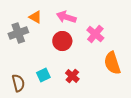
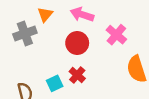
orange triangle: (35, 17) -> (45, 14), turned 40
red cross: (72, 76) -> (77, 75), moved

